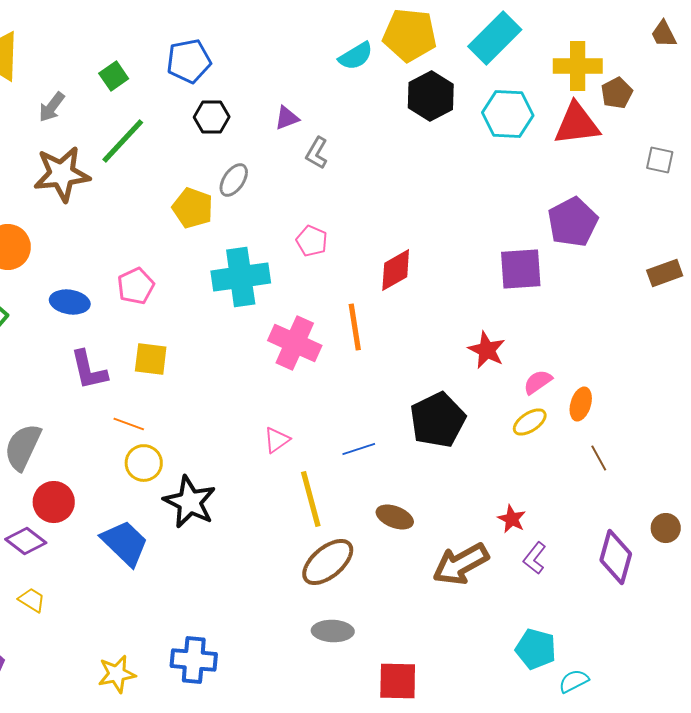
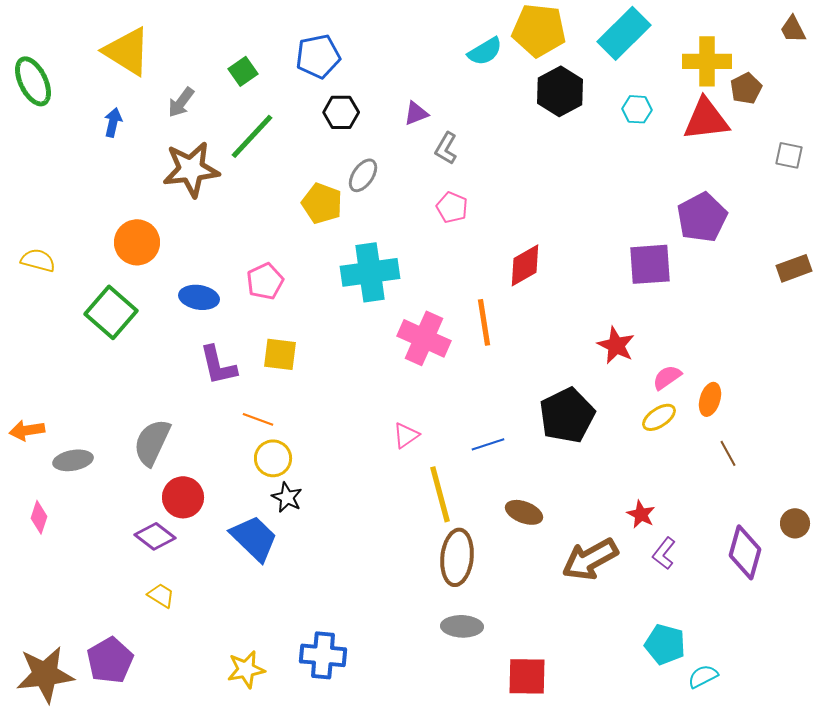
cyan hexagon: (508, 114) -> (637, 109), size x0.6
pink pentagon: (312, 241) -> (452, 207), moved
black star: (190, 502) -> (287, 497), moved, size x0.6
brown ellipse: (328, 562) -> (457, 557), turned -44

